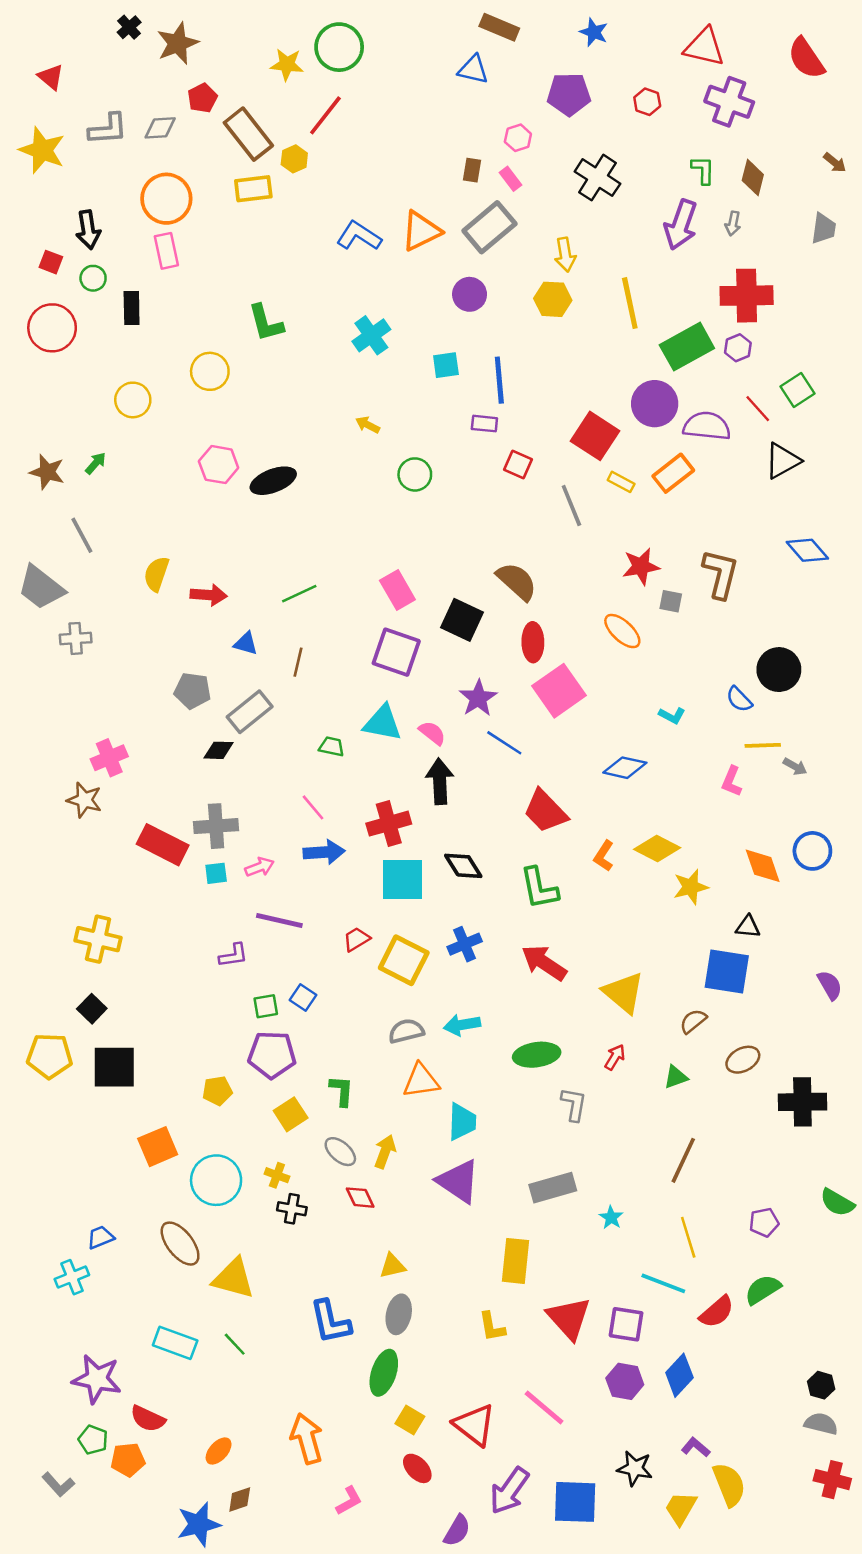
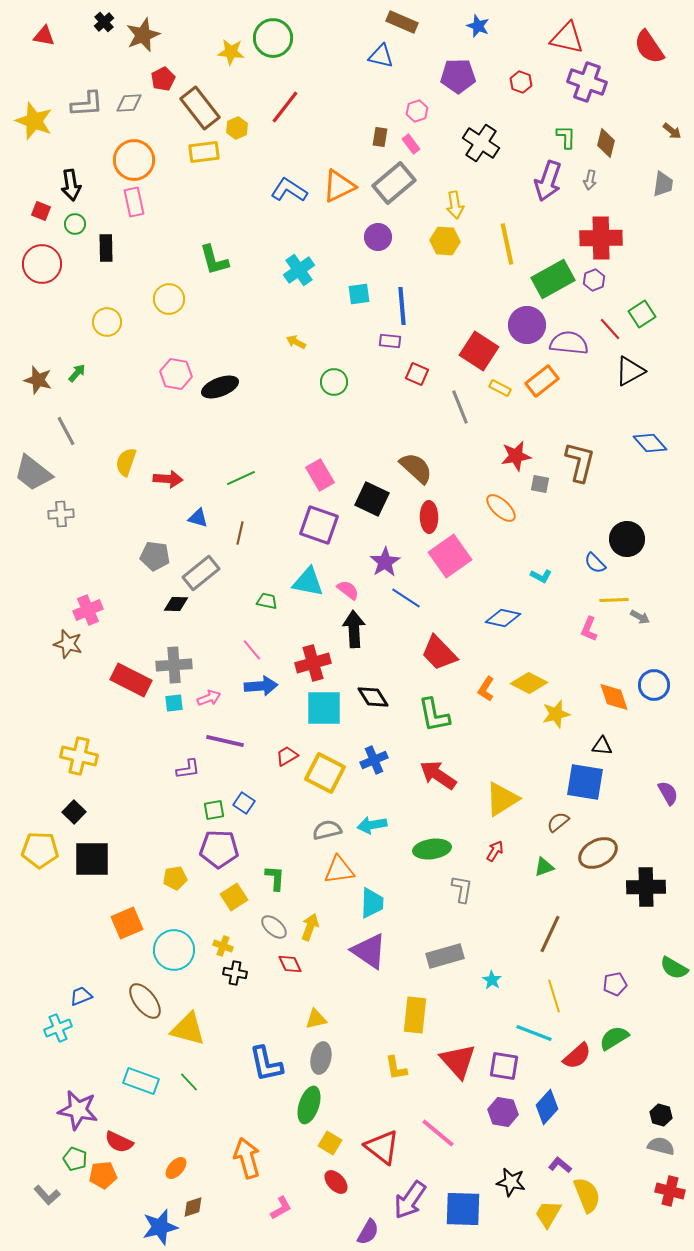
red triangle: (51, 77) -> (44, 36), moved, turned -30
red line: (325, 115) -> (285, 107), moved
yellow triangle: (624, 993) -> (502, 799), turned 48
brown ellipse: (743, 1060) -> (598, 853), size x1.4

